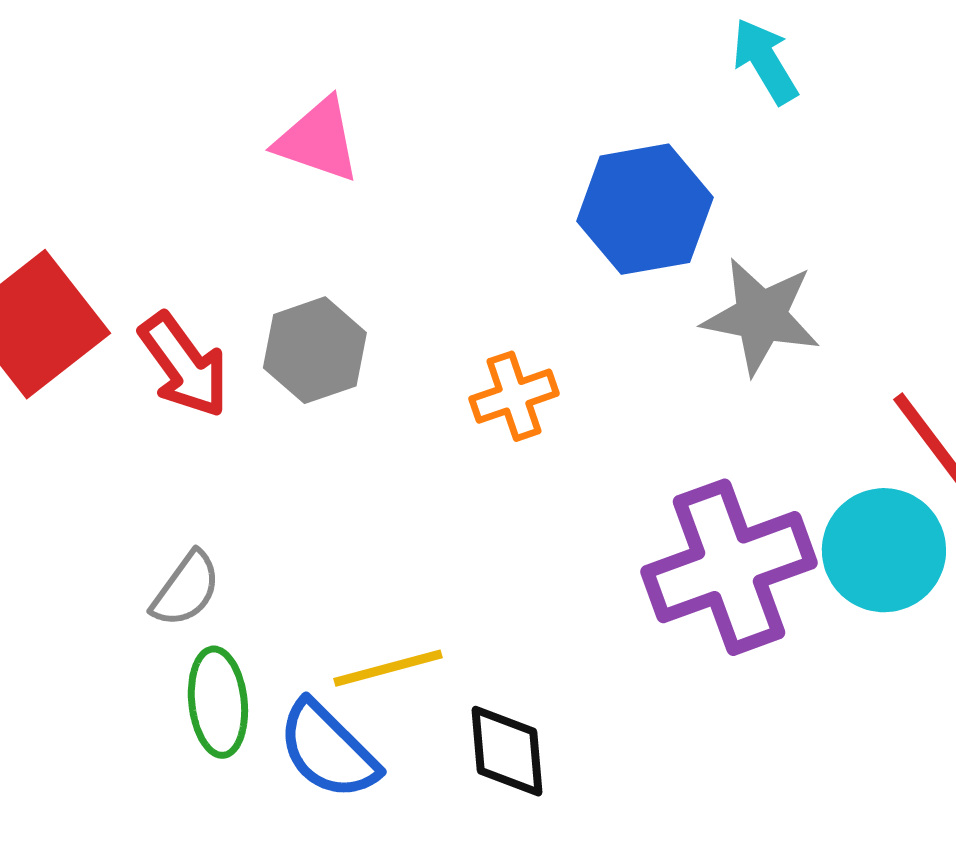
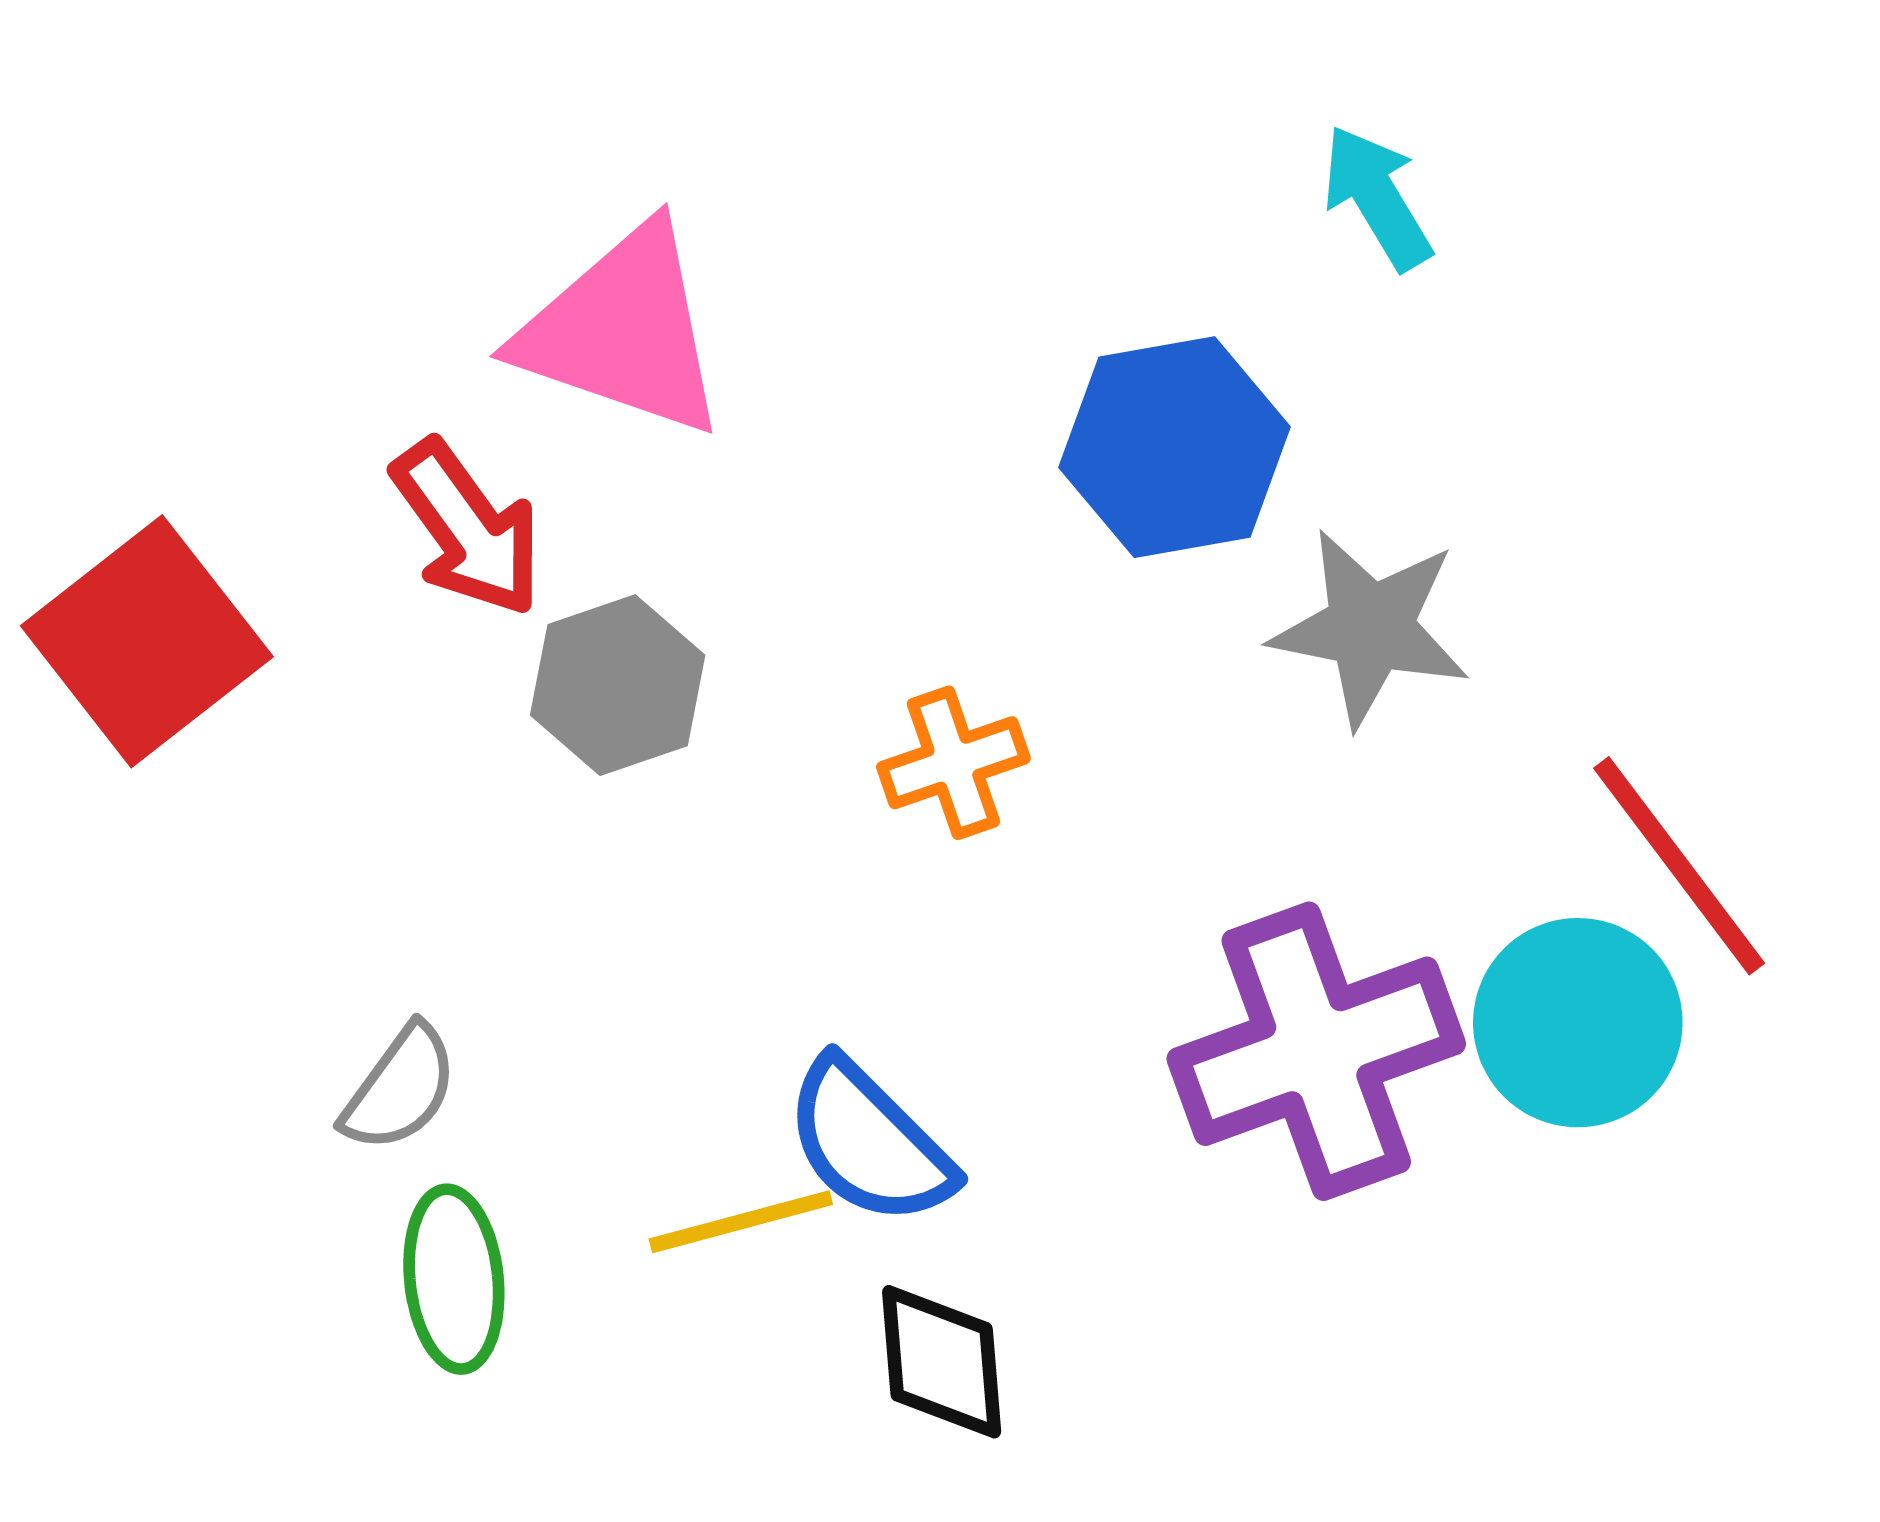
pink triangle: (318, 140) -> (623, 331), size x1.5
red arrow: (184, 365) -> (467, 528), moved
blue semicircle: (328, 750) -> (869, 1142), moved

